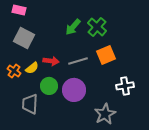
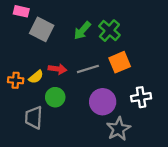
gray square: (24, 38) -> (42, 29), moved
orange cross: (14, 71) -> (16, 80), turned -32
purple circle: (74, 90) -> (103, 102), moved

